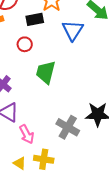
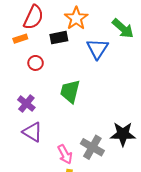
red circle: (25, 44) -> (36, 63), moved
pink arrow: (27, 134) -> (65, 154), moved

